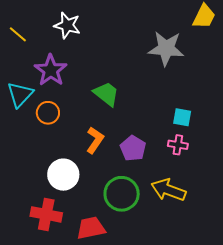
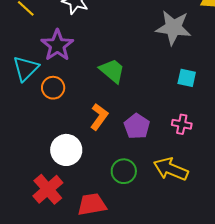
cyan square: (182, 117) -> (187, 78), moved
green circle: (122, 194) -> (124, 171), size x0.7
red cross: (46, 214) -> (48, 189), turned 36

